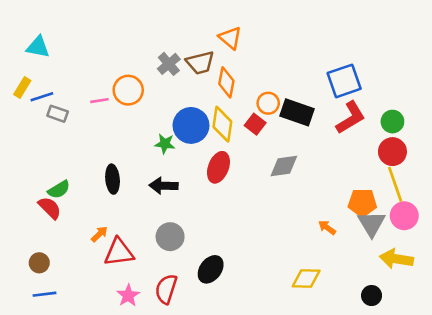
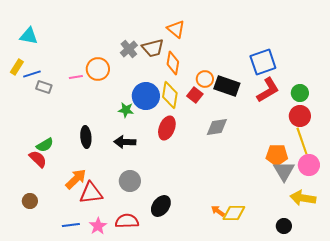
orange arrow: (327, 227) -> (218, 211), moved
orange arrow: (99, 234) -> (76, 179), size x1.6
red semicircle: (166, 289) -> (127, 221), turned 70
blue line: (44, 294) -> (71, 225), moved

